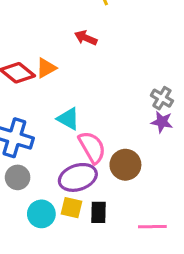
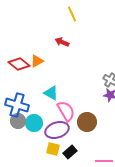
gray circle: (18, 177) -> (18, 121), moved
black rectangle: (98, 212) -> (70, 152), turned 48
cyan circle: (41, 214) -> (34, 123), moved

